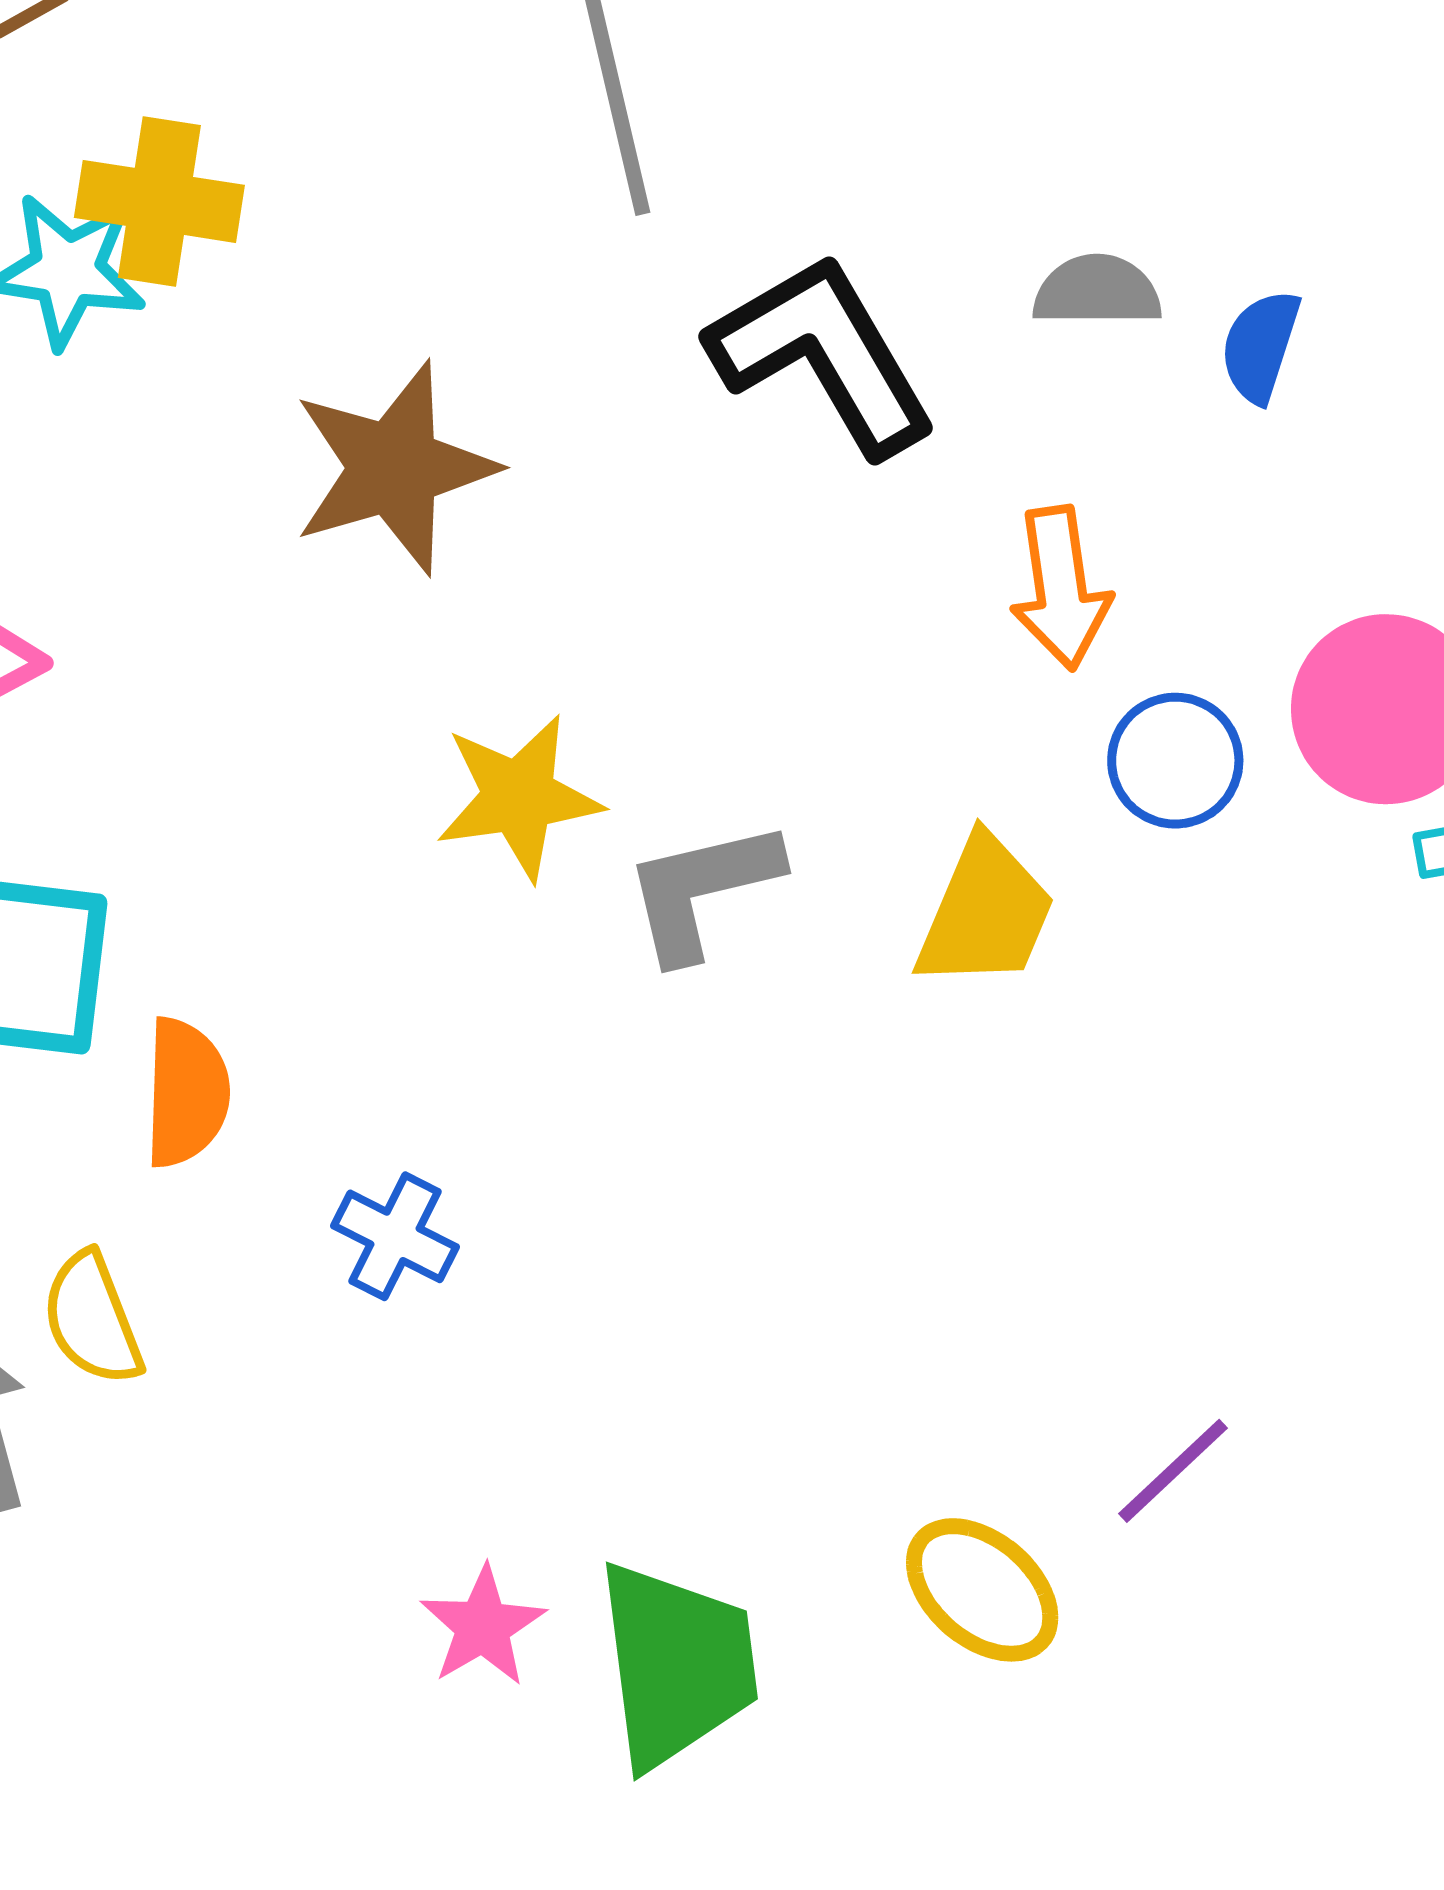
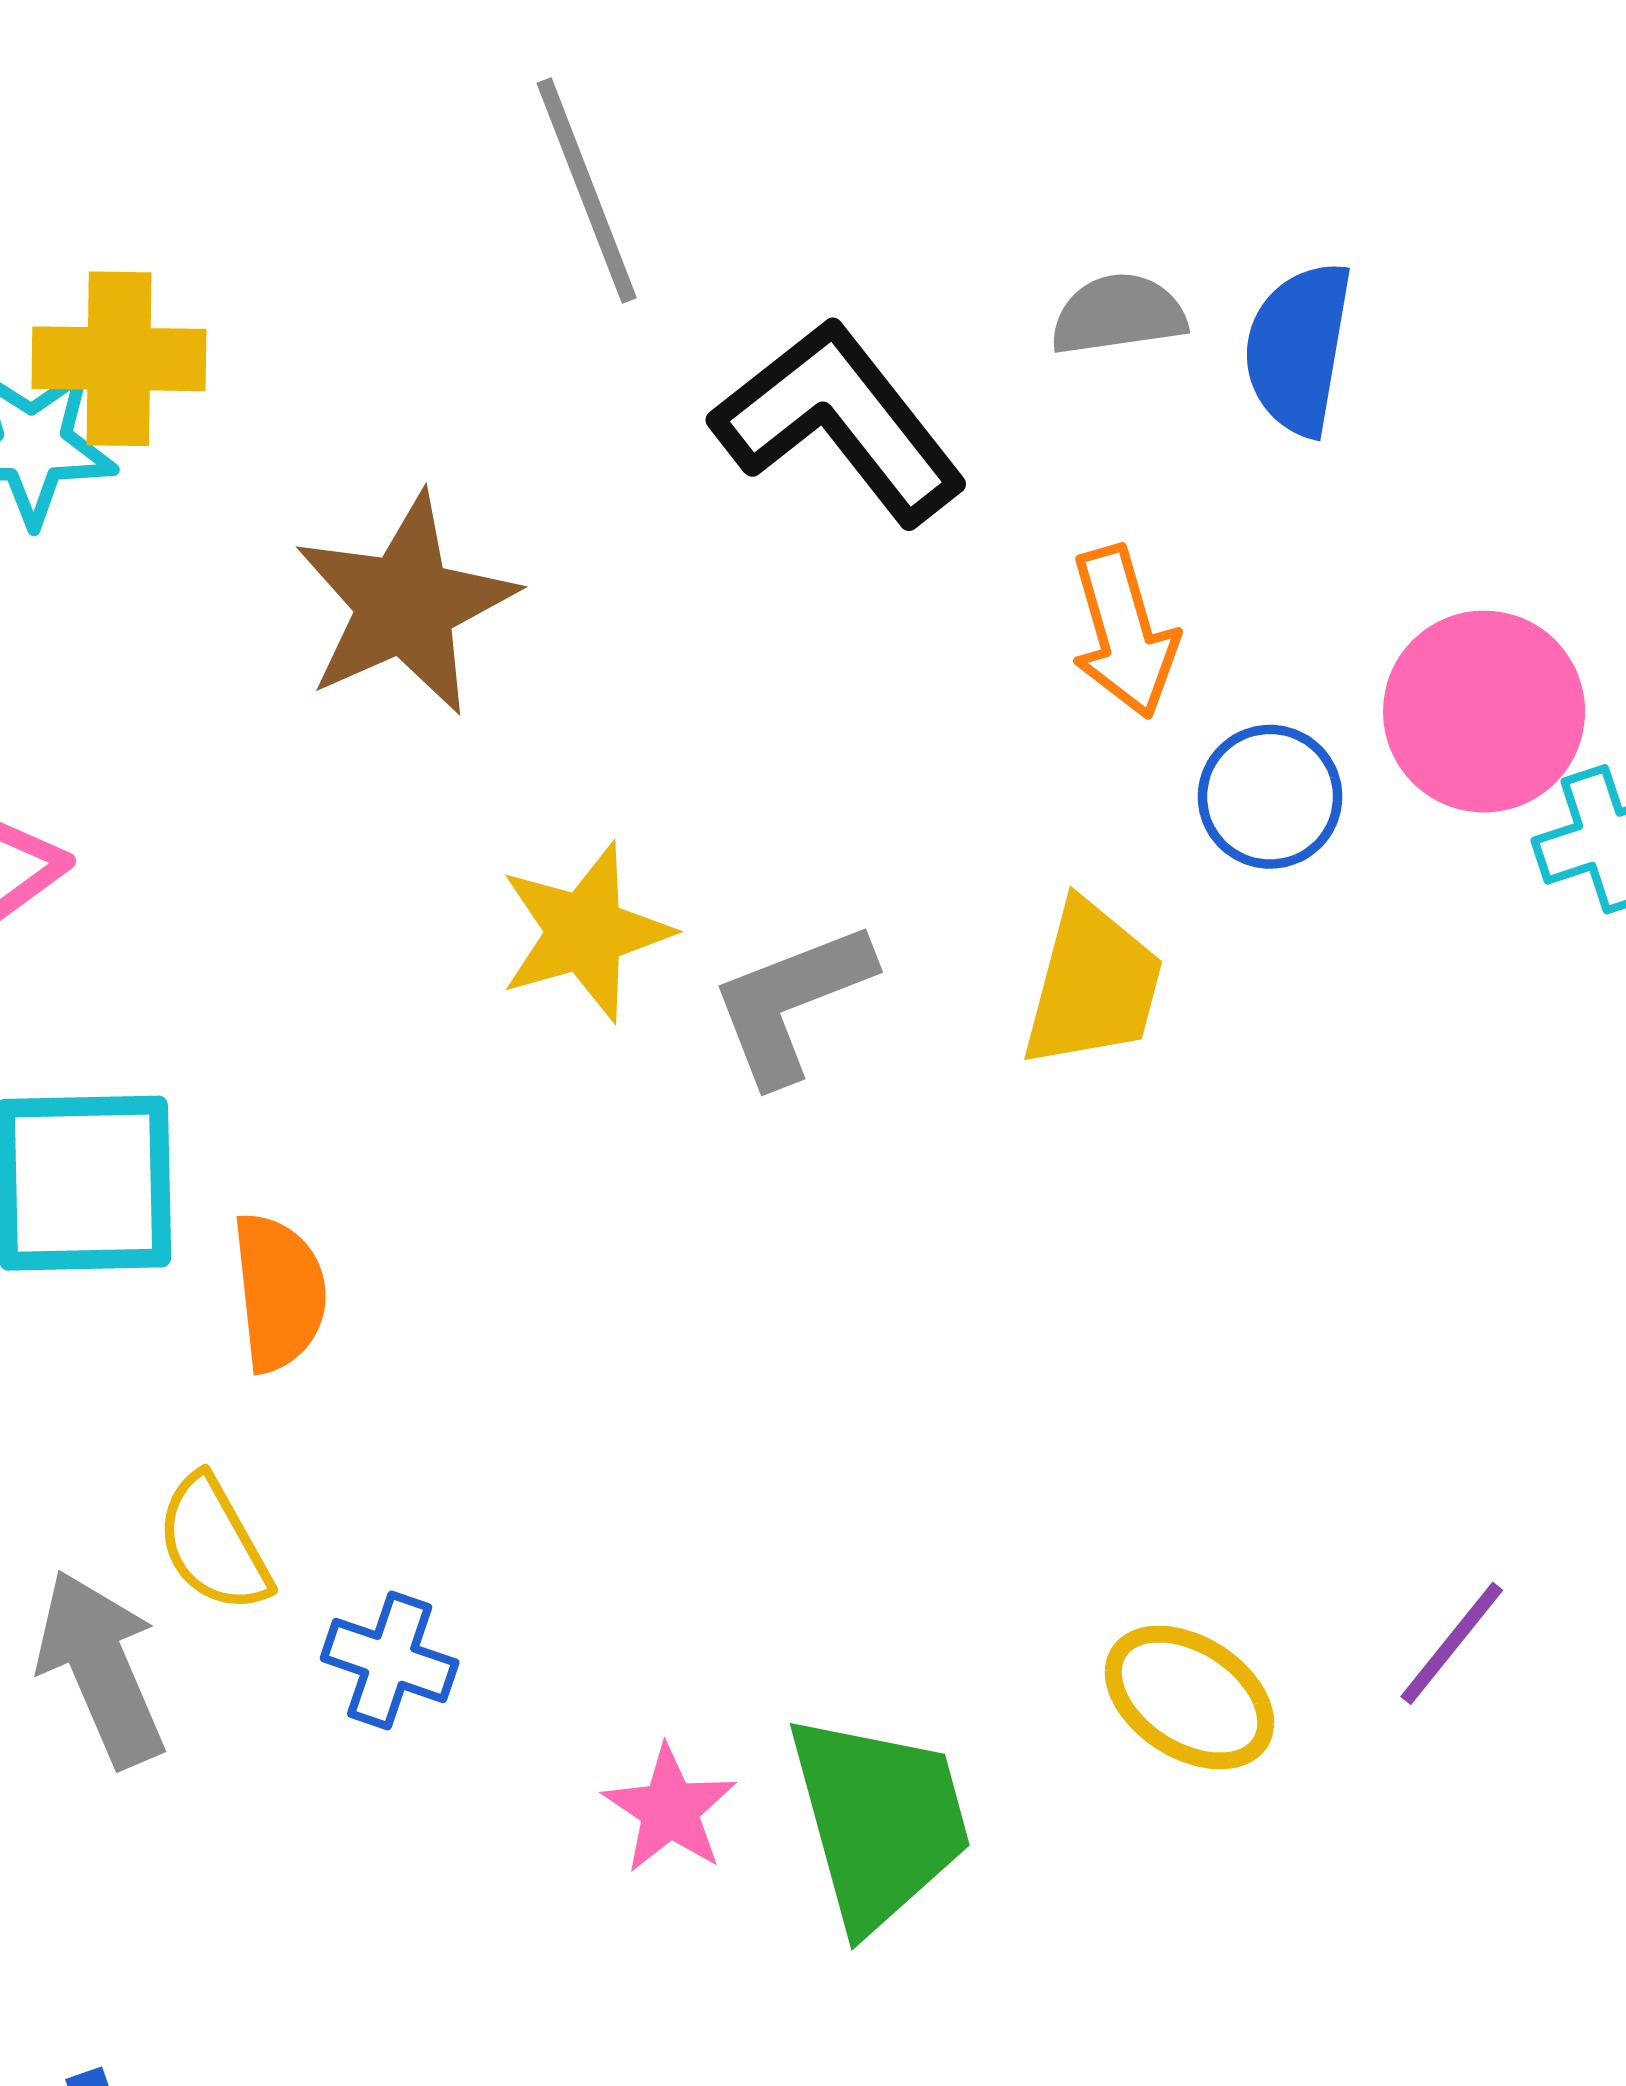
blue semicircle: (1260, 346) -> (1298, 348), size x1.4
blue cross: (395, 1236) -> (390, 1660), moved
purple line: (1173, 1471) -> (1452, 1643), moved

